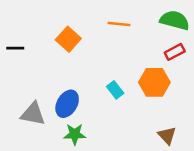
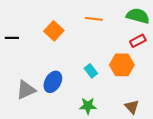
gray triangle: (33, 114) -> (26, 90), turned -35
green star: (75, 134) -> (88, 106), moved

